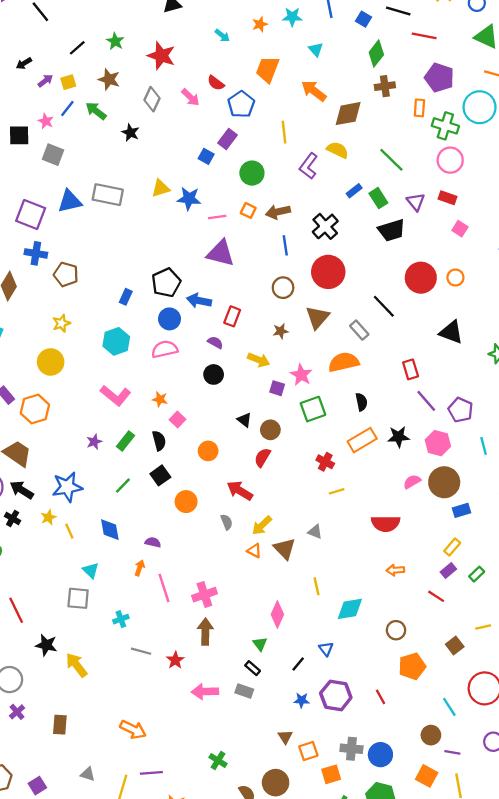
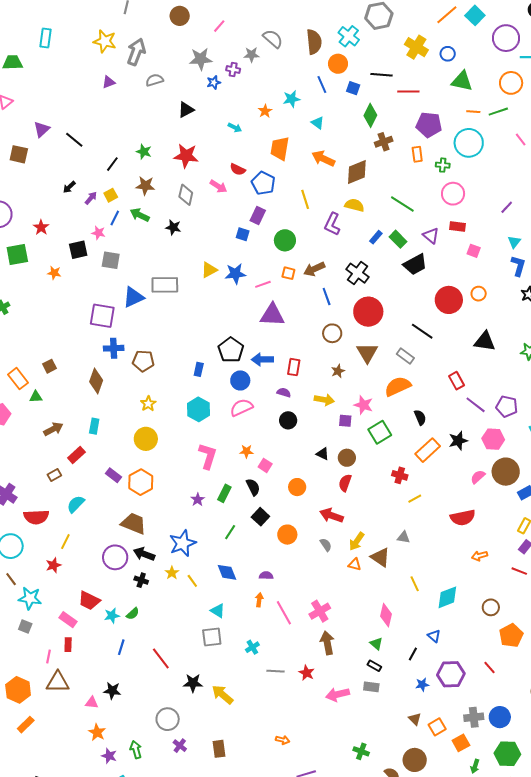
green cross: (445, 126) -> (443, 165), size x0.6
pink L-shape: (116, 396) -> (208, 456), turned -100
orange arrow: (133, 730) -> (283, 740), size x0.6

